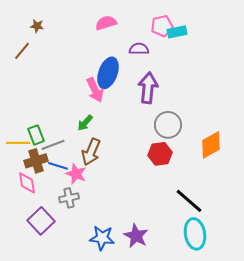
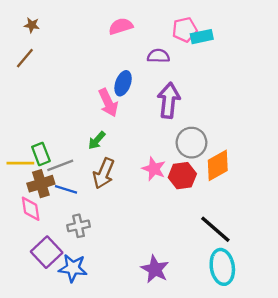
brown star: (37, 26) -> (32, 25), moved
blue ellipse: (108, 73) -> (123, 83), size x0.7
orange diamond: (211, 145) -> (218, 165), moved
pink star: (76, 174) -> (154, 169), moved
blue star: (102, 238) -> (73, 268), moved

